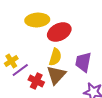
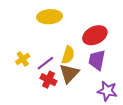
red ellipse: (59, 32) -> (95, 35), moved
purple line: (20, 70) -> (45, 63), moved

